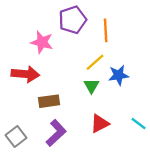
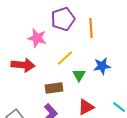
yellow line: (95, 62) -> (65, 58), moved
brown rectangle: (49, 101) -> (54, 88), moved

